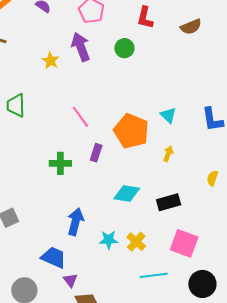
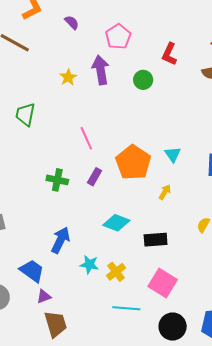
purple triangle: (70, 280) -> (44, 296), turned 35

